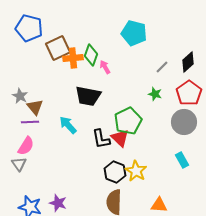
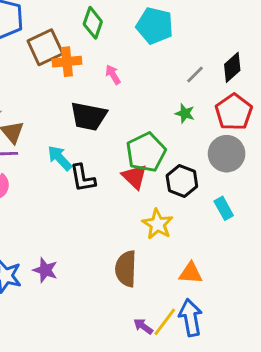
green diamond: (91, 55) -> (93, 23), moved
black L-shape: (101, 139) -> (83, 178), moved
black hexagon: (115, 172) -> (182, 181), moved

